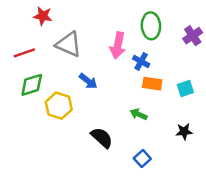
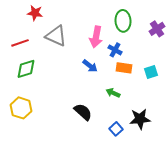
blue arrow: (88, 81) -> (90, 66), moved
yellow hexagon: (59, 106) -> (21, 108), moved
black star: (184, 132) -> (140, 119), moved, size x1.5

